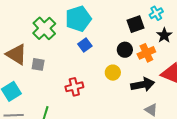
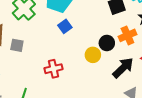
black circle: (125, 50) -> (107, 43), moved
black arrow: (143, 85) -> (123, 68), turned -35

